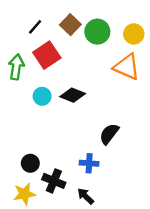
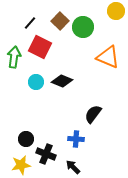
yellow circle: (134, 34) -> (116, 11), moved
red square: (47, 55) -> (40, 47), turned -30

